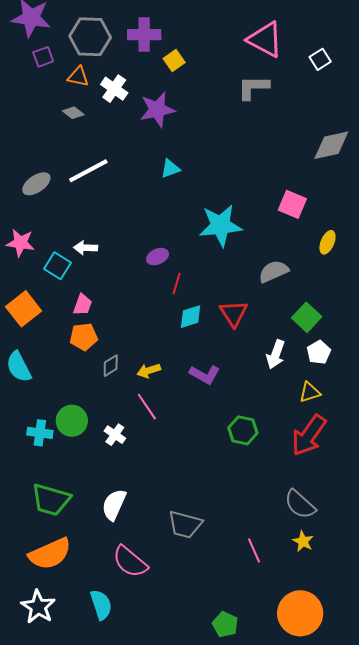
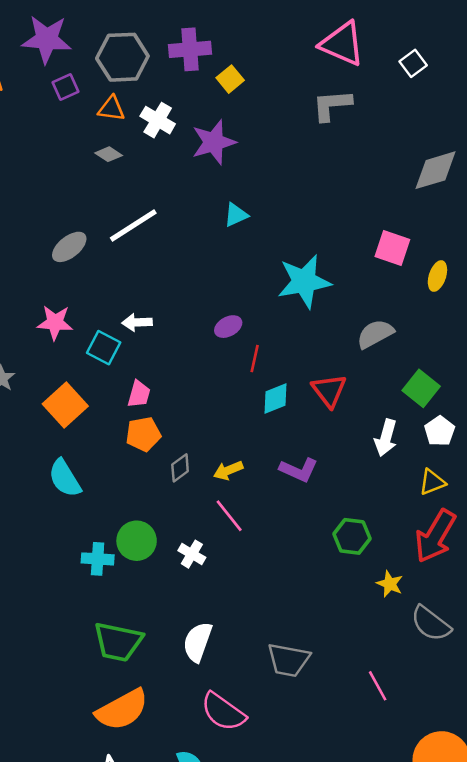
yellow ellipse: (327, 242) -> (437, 276), moved
yellow star: (303, 541) -> (390, 584), moved

